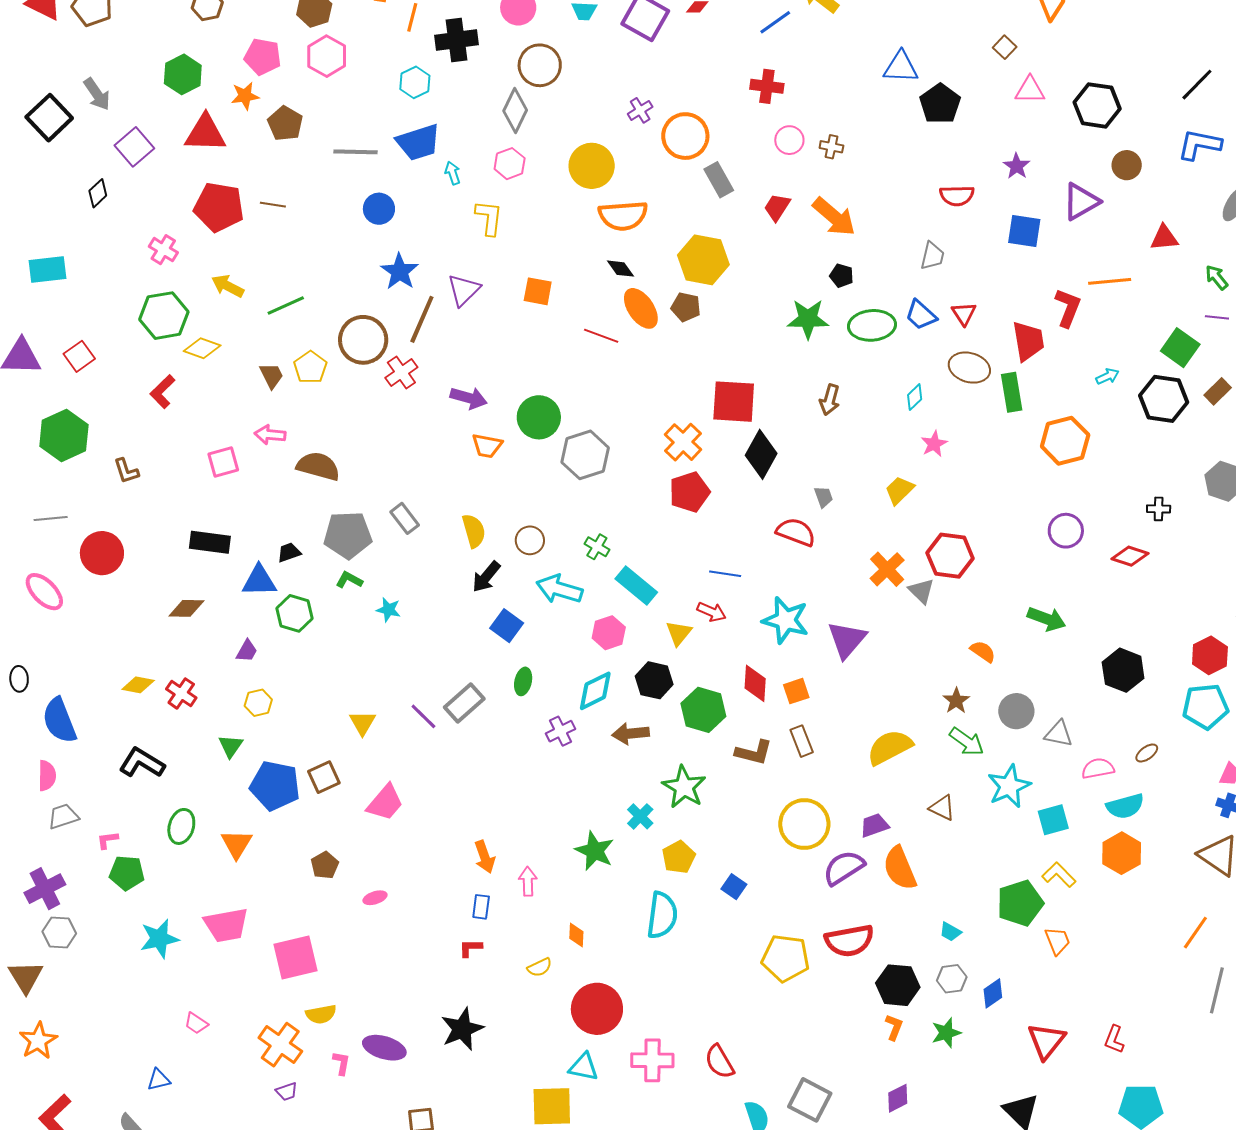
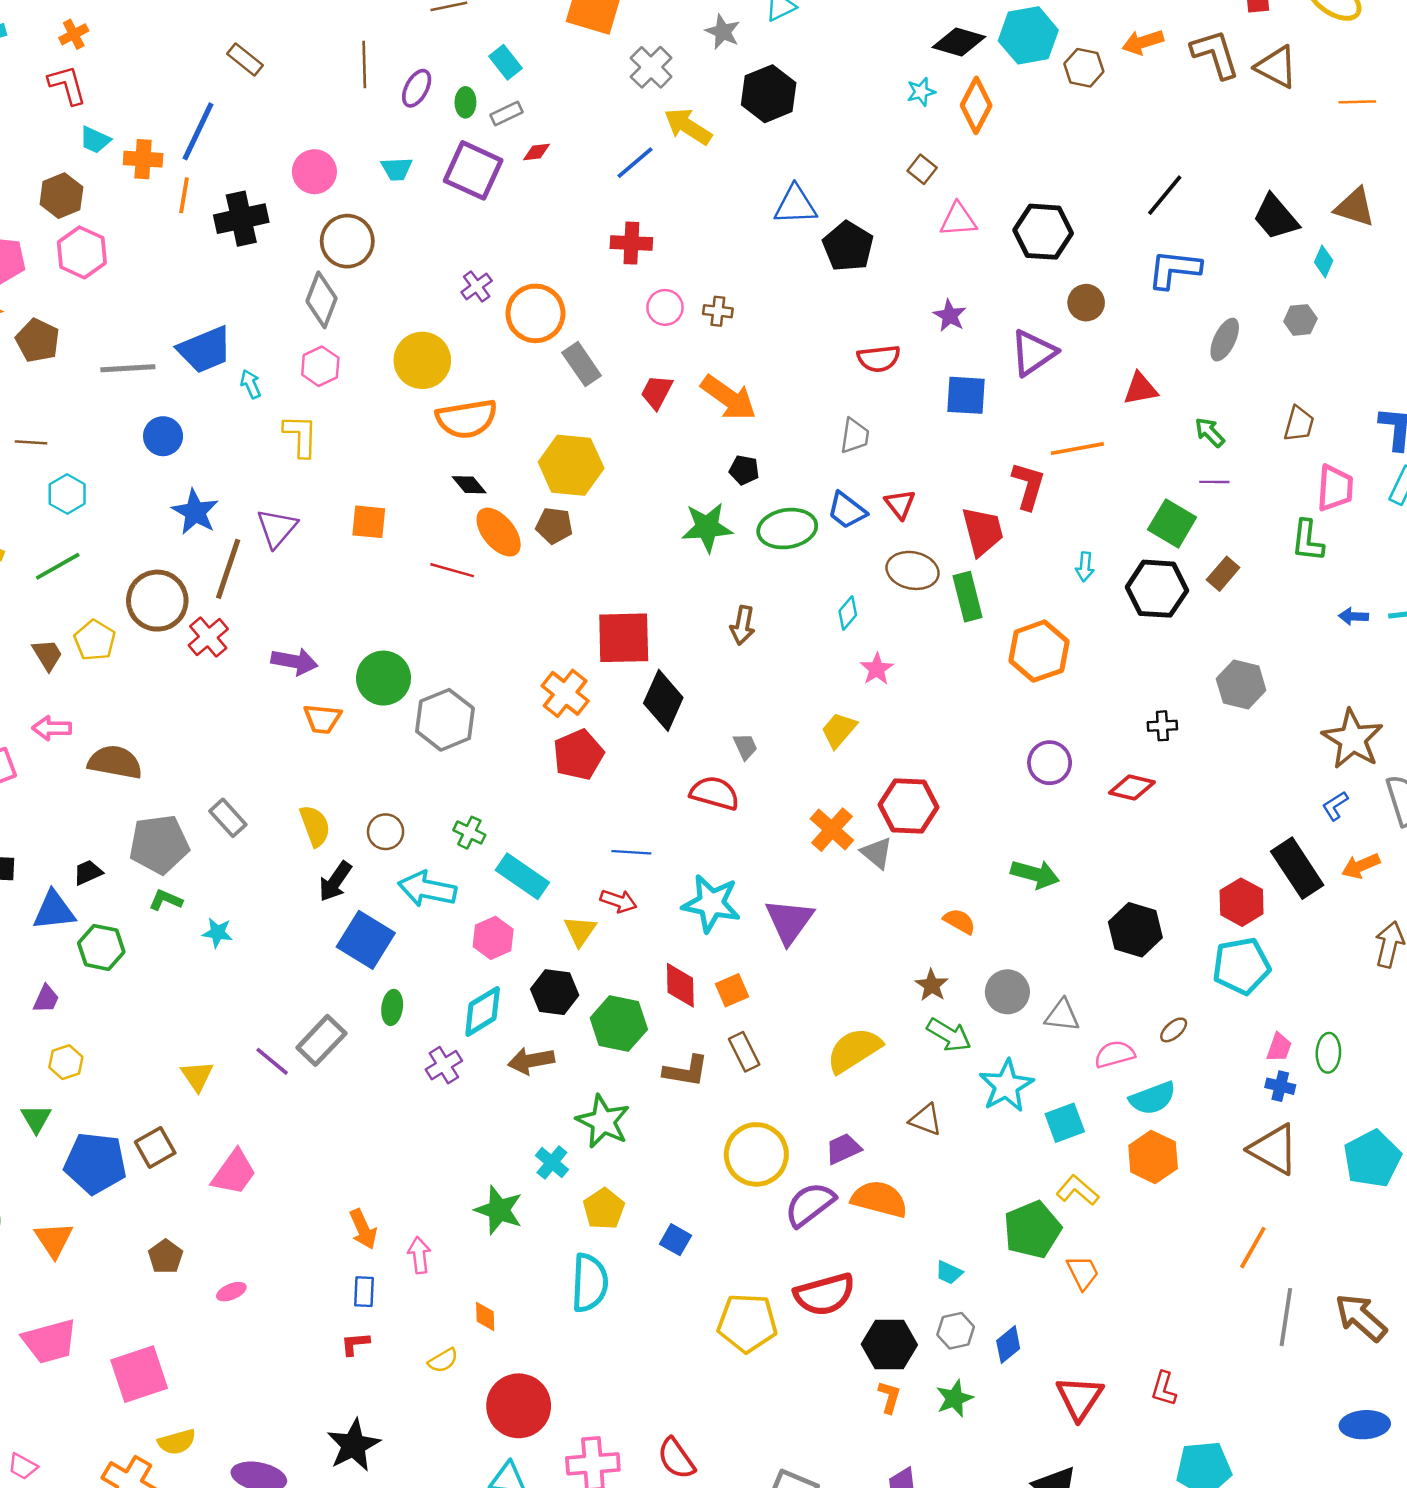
cyan hexagon: (415, 82) -> (67, 494), moved
cyan arrow: (1107, 376) -> (1085, 567), turned 125
blue square: (507, 626) -> (366, 940), size x1.4
orange semicircle: (900, 868) -> (879, 1199), turned 132

